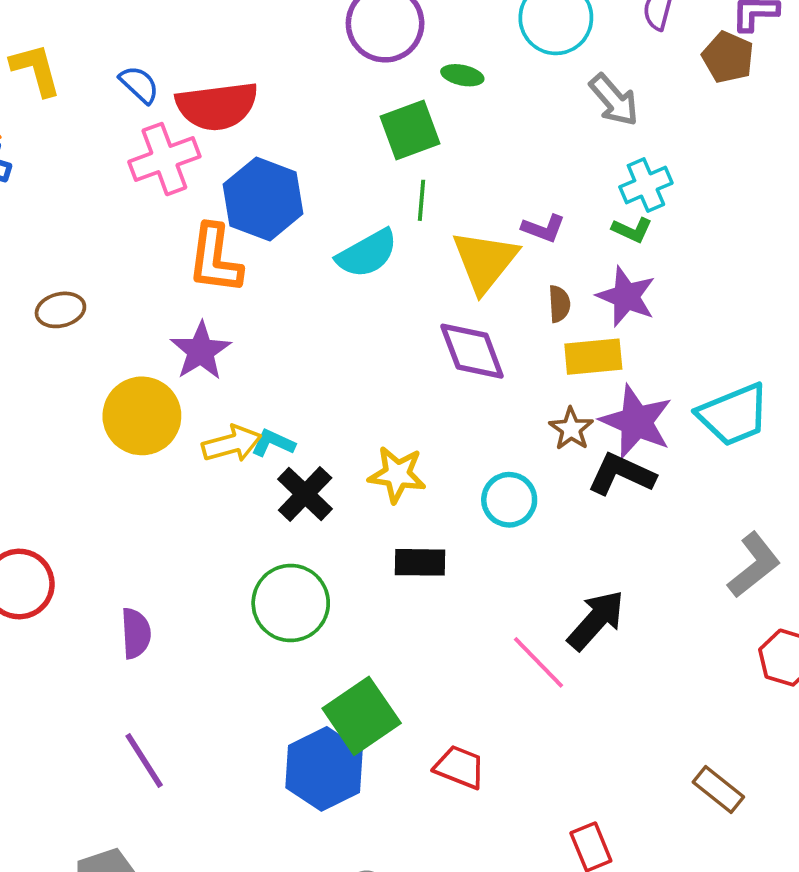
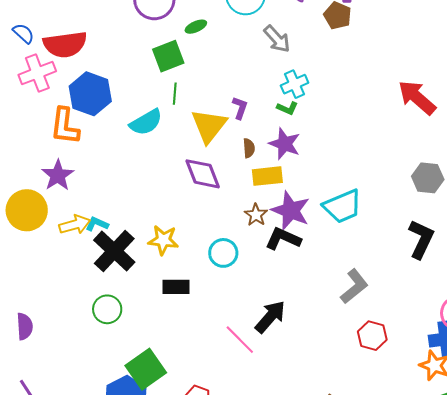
green ellipse: (462, 75) -> (196, 27), turned -35
purple L-shape: (543, 228) -> (240, 108), turned -90
black cross: (305, 494) -> (114, 251), size x1.4
green circle: (291, 603) -> (107, 309), size x0.7

